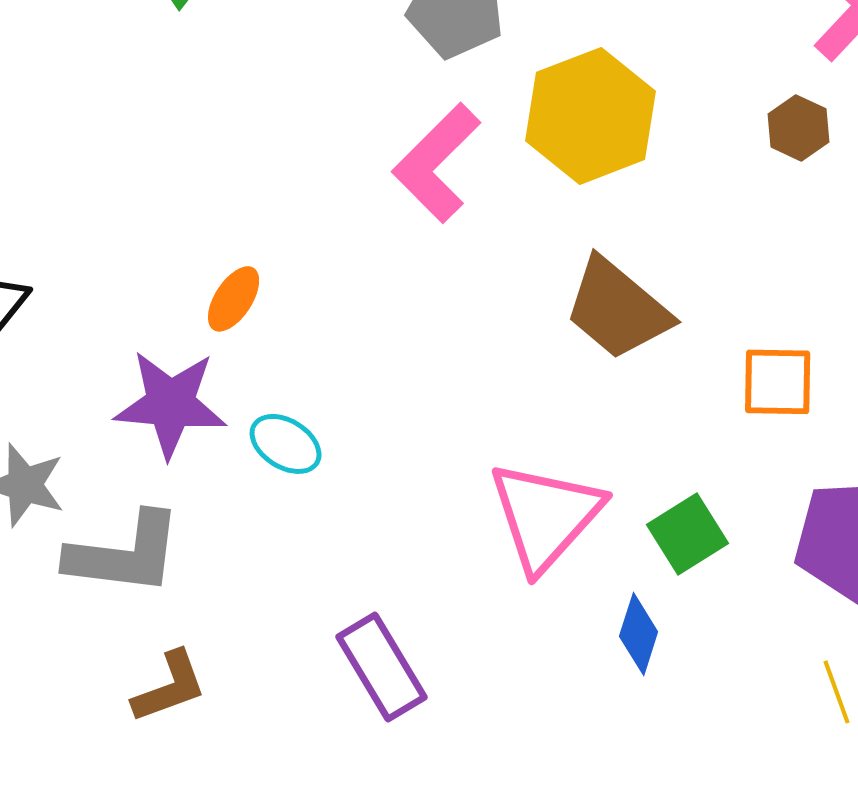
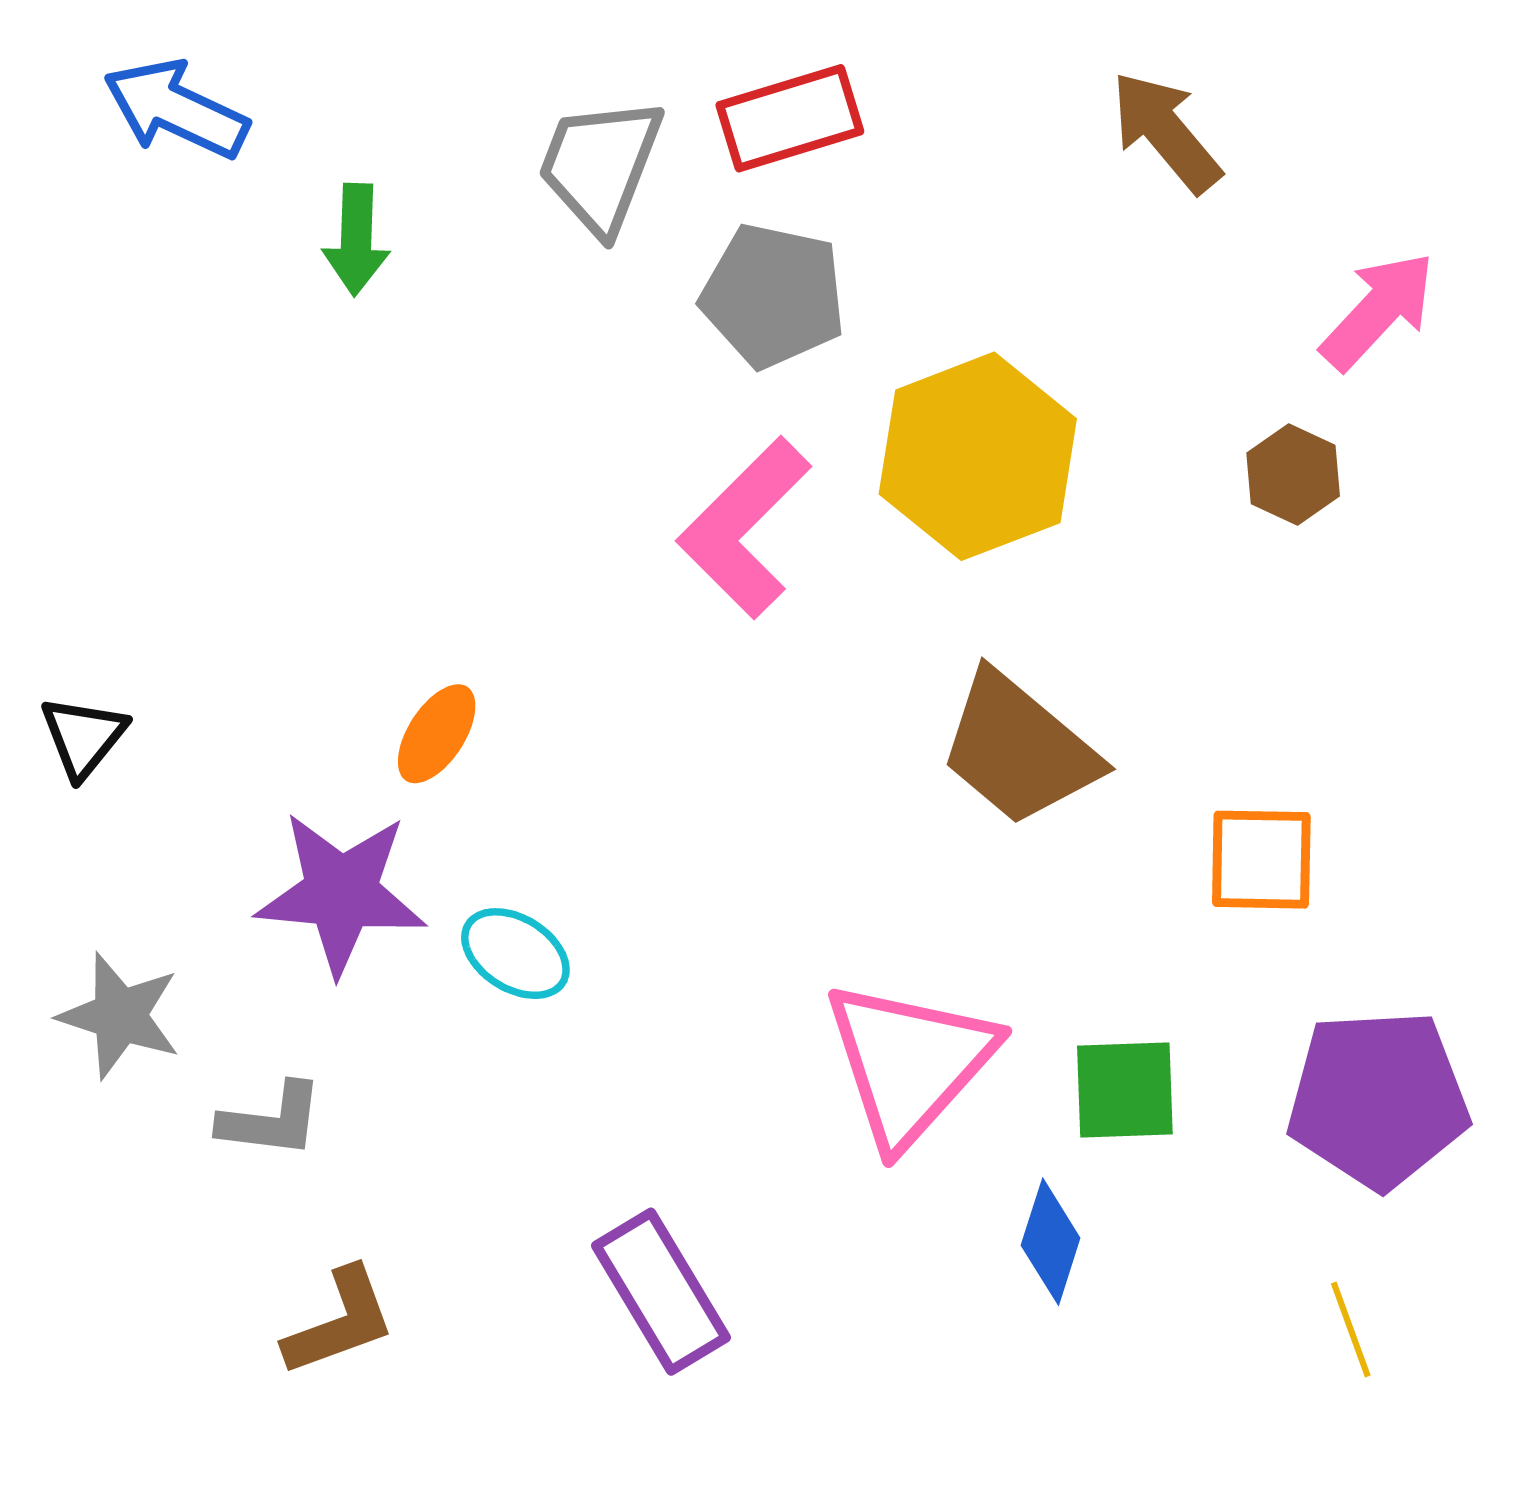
green square: (688, 534) -> (1125, 1090), turned 30
gray L-shape: (125, 554) -> (271, 1120), size x0.6

